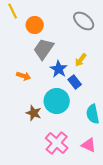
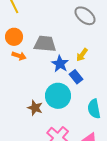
orange circle: (35, 25) -> (14, 37), moved
gray trapezoid: (44, 49) -> (45, 44), turned 60
orange arrow: (24, 76) -> (19, 56), moved

